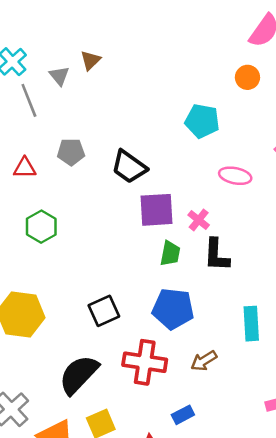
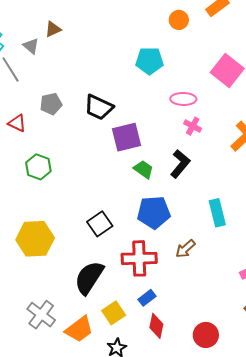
brown triangle: (90, 60) -> (53, 29), turned 30
red triangle: (25, 168) -> (17, 123), turned 36
pink cross: (199, 220) -> (193, 126), moved
green trapezoid: (170, 253) -> (143, 169), turned -55
black L-shape: (217, 255) -> (180, 164), turned -132
blue rectangle: (183, 415) -> (147, 298), moved

